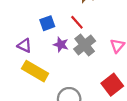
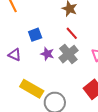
red line: (77, 22) -> (72, 33), moved
yellow rectangle: (35, 71) -> (32, 89), moved

